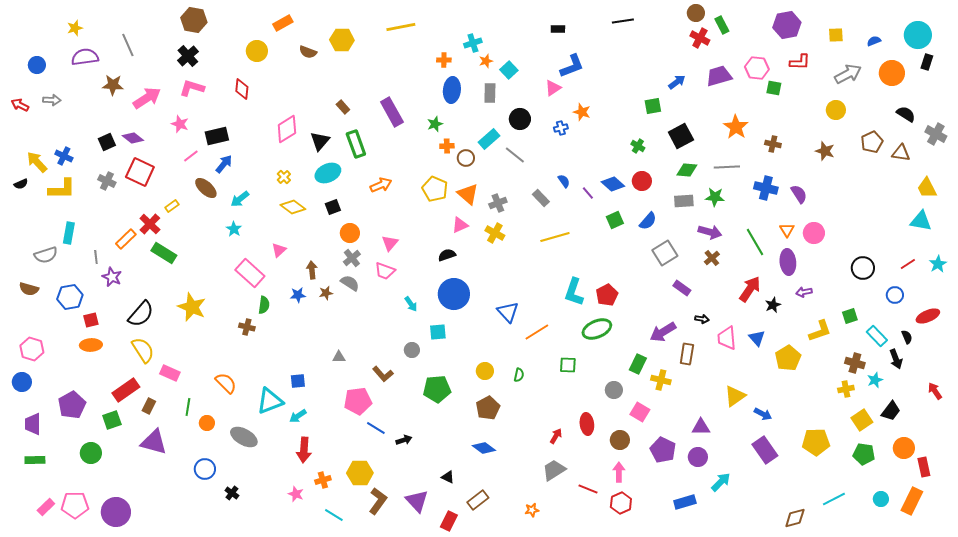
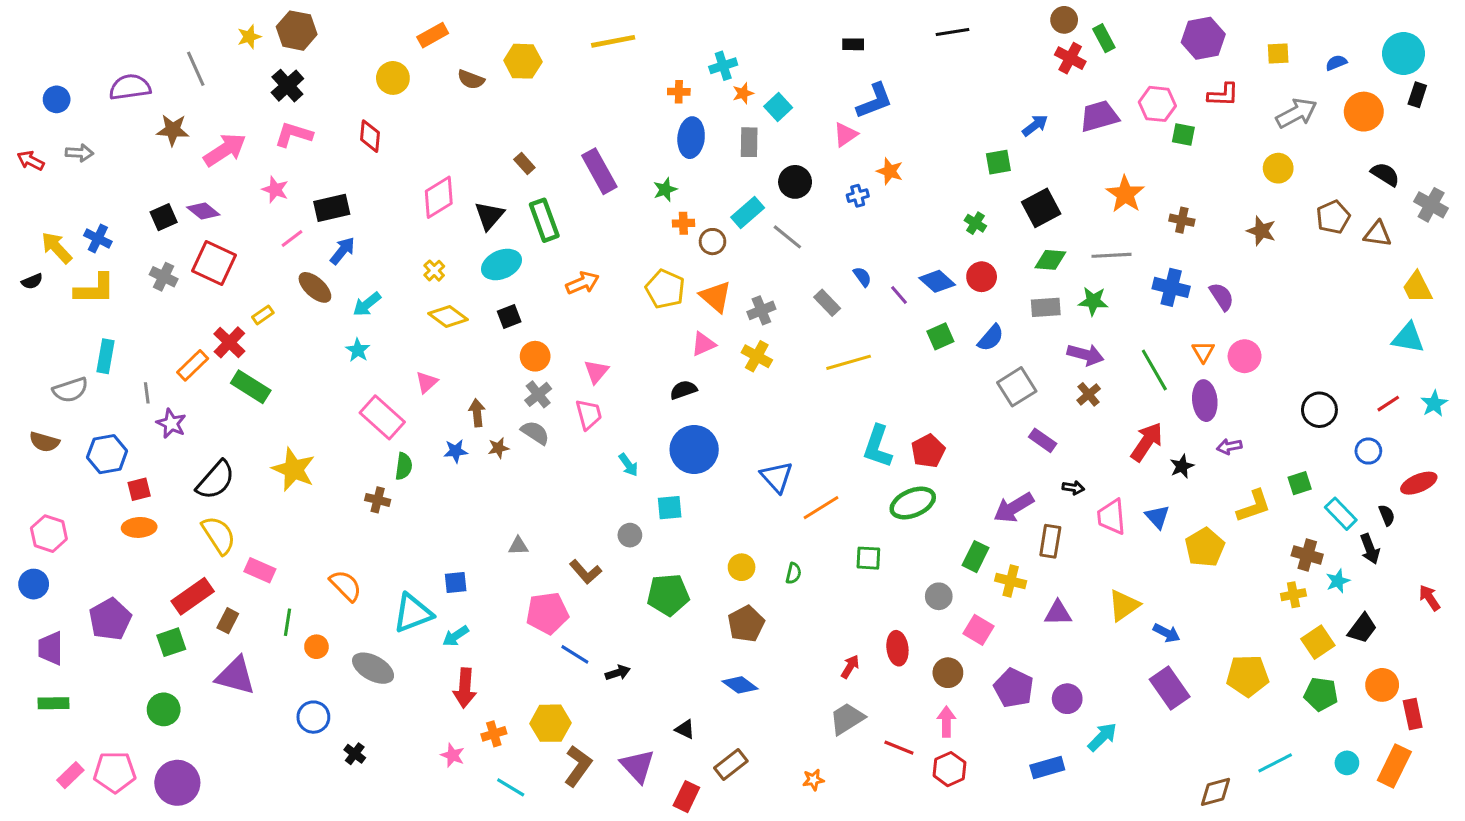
yellow star: (75, 28) -> (249, 37), moved
pink trapezoid: (385, 271) -> (589, 414), turned -125
purple triangle: (701, 427) -> (1058, 613), moved
green circle: (91, 453) -> (164, 709), moved

